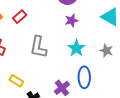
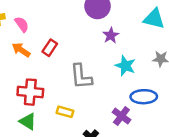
blue ellipse: (84, 77) -> (144, 97), turned -75
yellow rectangle: (16, 81) -> (65, 112), moved

